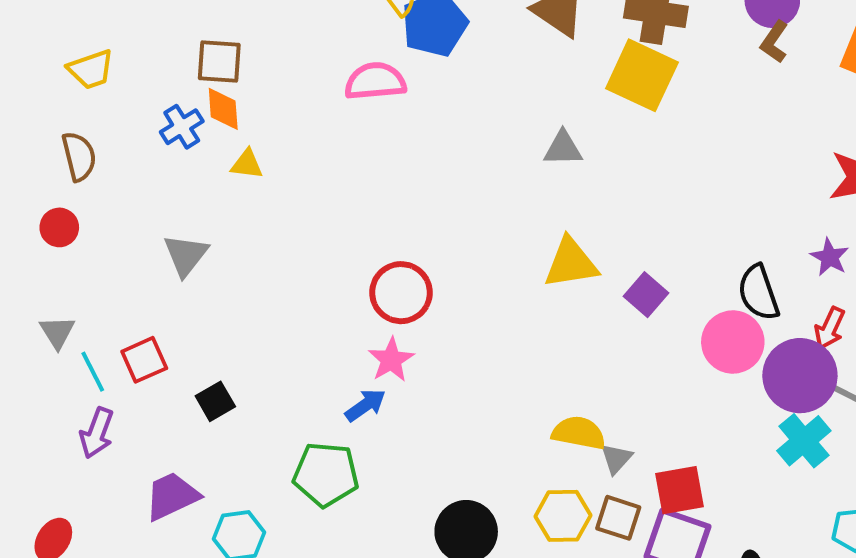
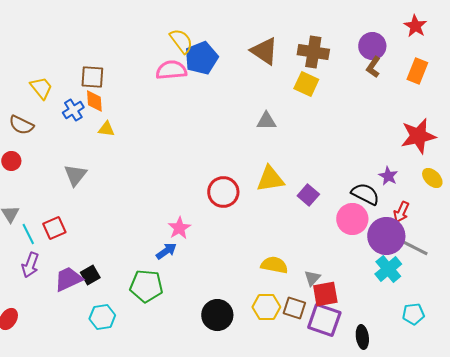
yellow trapezoid: (91, 69) -> (41, 88), moved, turned -110
yellow square: (642, 75) -> (306, 84), size x0.7
pink semicircle: (375, 81) -> (171, 70), moved
brown semicircle: (79, 156) -> (21, 125), turned 130
purple star: (830, 257) -> (388, 176), moved
red circle: (401, 293) -> (223, 192), moved
black semicircle: (759, 293) -> (365, 194), turned 136
black square: (215, 401) -> (90, 275), moved
gray triangle: (616, 459) -> (312, 278), moved
purple trapezoid: (172, 496) -> (68, 279), moved

